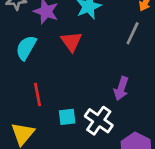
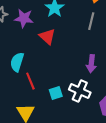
cyan semicircle: (26, 48) -> (17, 62), moved

